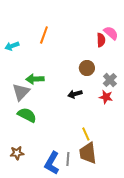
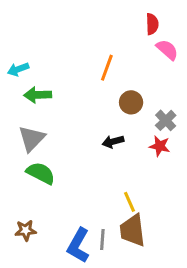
orange line: (44, 35) -> (107, 68), moved
red semicircle: (101, 40) -> (152, 24), moved
green arrow: (35, 79) -> (38, 95), moved

